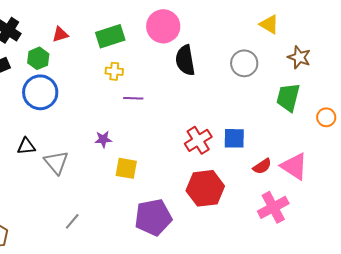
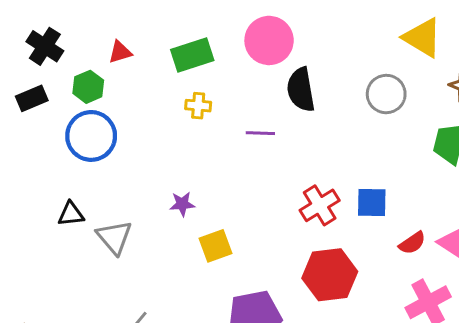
yellow triangle: (269, 24) -> (422, 38), size x1.4
purple line: (133, 98) -> (260, 133), moved
yellow square: (126, 168) -> (216, 246), turned -30

